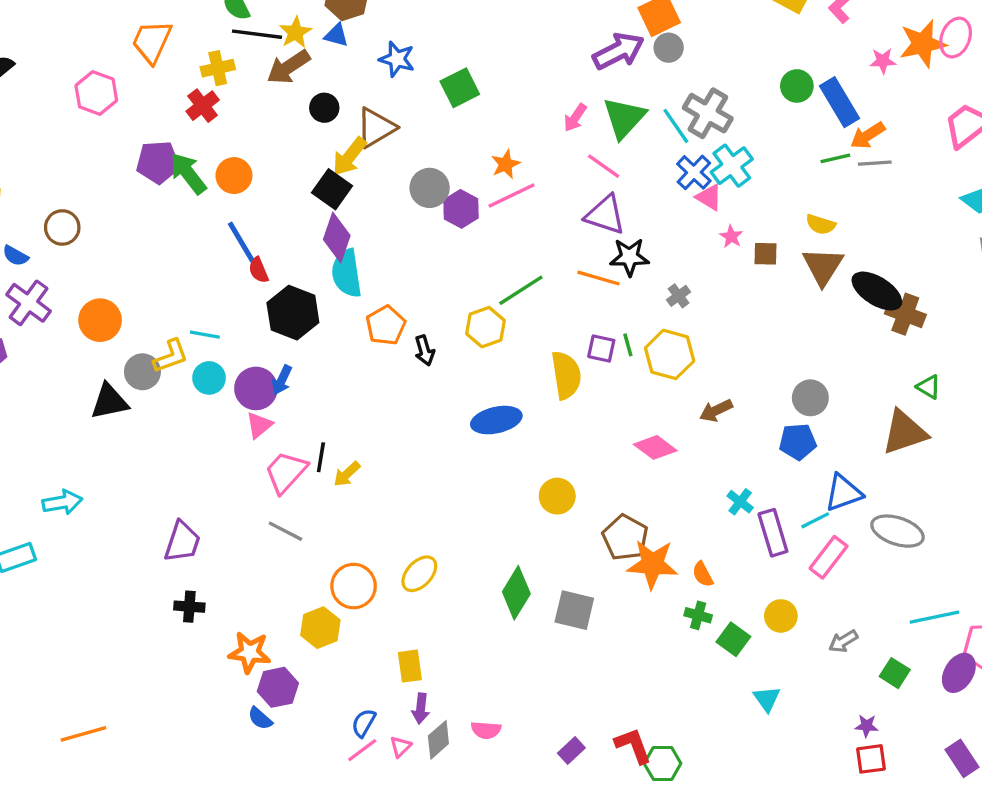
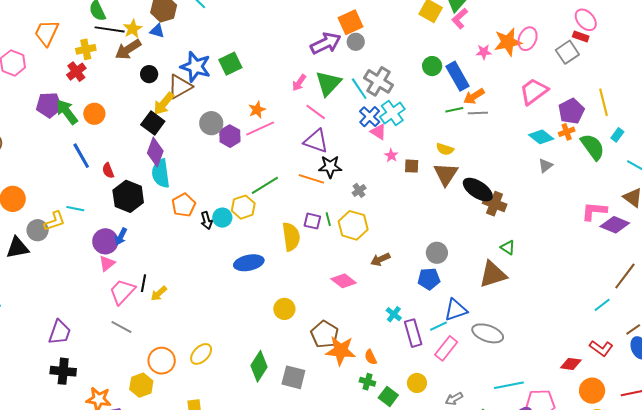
blue star: (397, 59) -> (196, 67), moved, size x1.4
blue line: (241, 242) -> (81, 156), moved
cyan circle: (209, 378) -> (222, 218), moved
black cross: (189, 607) -> (63, 371), size x1.4

